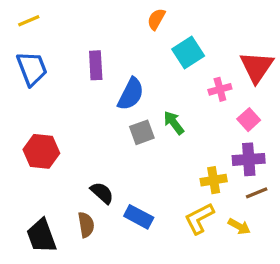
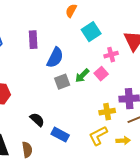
pink square: (249, 120) -> (101, 74), moved
green arrow: (174, 123) -> (82, 76), turned -98
brown semicircle: (86, 225) -> (27, 150), moved
yellow arrow: (239, 226) -> (123, 141), turned -32

